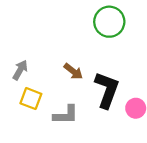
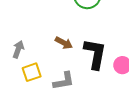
yellow square: (31, 99) -> (32, 72), turned -30

